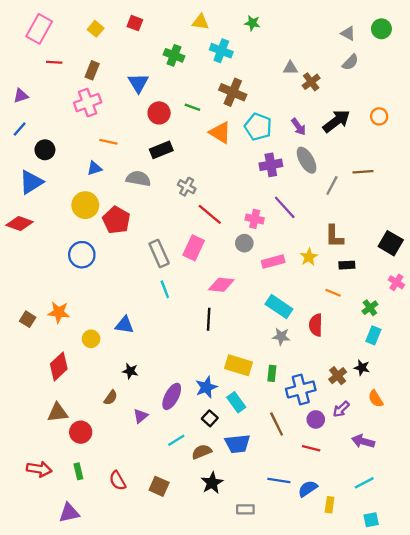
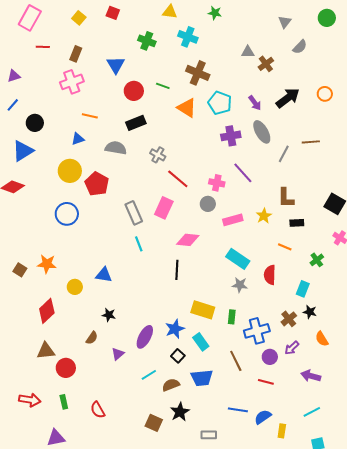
gray triangle: (348, 33) -> (285, 22), moved, turned 40
cyan rectangle: (373, 335) -> (303, 289), moved
brown square: (159, 486) -> (154, 423), moved

